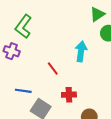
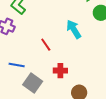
cyan arrow: (81, 51) -> (74, 29), turned -42

